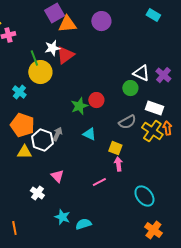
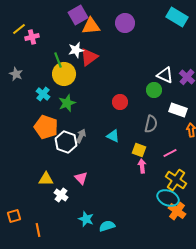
cyan rectangle: (153, 15) -> (177, 17), size x1.5
green star: (79, 106) -> (67, 103), moved
gray semicircle: (127, 122) -> (151, 124), turned -48
yellow cross: (152, 131) -> (176, 180), moved
yellow triangle: (24, 152) -> (46, 179), moved
pink line: (99, 182) -> (170, 153), moved
cyan ellipse: (144, 196) -> (168, 198), turned -30
orange cross: (153, 230) -> (177, 211), moved

